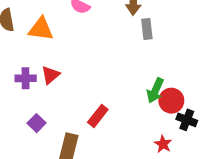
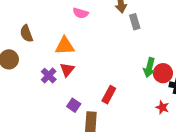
orange triangle: (41, 29) -> (65, 46), moved
purple cross: (26, 78) -> (49, 76), turned -35
purple square: (36, 123) -> (74, 105), moved

